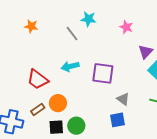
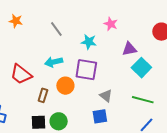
cyan star: (88, 19) -> (89, 42), moved
purple triangle: (146, 52) -> (129, 49), turned 35
orange circle: (58, 103) -> (65, 86), moved
brown rectangle: (38, 110) -> (43, 95), moved, turned -40

